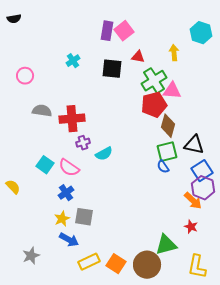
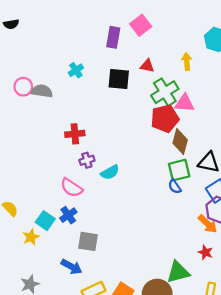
pink square: (124, 31) -> (141, 25), moved
gray semicircle: (42, 111) -> (42, 91), moved
red cross: (72, 119) -> (75, 134), size x0.7
cyan square: (45, 165) -> (45, 221), moved
yellow star: (62, 219) -> (31, 237), moved

